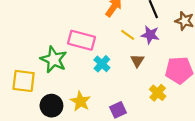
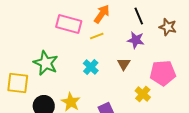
yellow line: (128, 35) -> (97, 36), moved, turned -56
pink rectangle: (82, 40) -> (69, 24), moved

